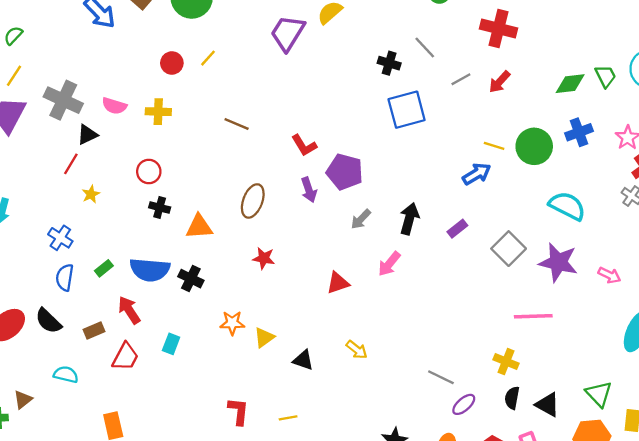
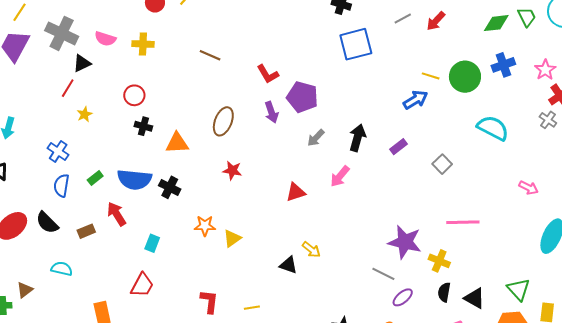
gray square: (509, 249) -> (442, 164), size x0.7
purple star: (558, 262) -> (405, 242), moved
red trapezoid: (125, 357) -> (142, 285), moved
black triangle: (303, 360) -> (288, 265), moved

